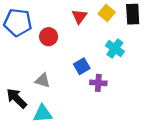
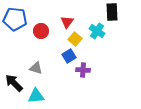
yellow square: (107, 13) -> (75, 39), moved
red triangle: (79, 17) -> (67, 22), moved
cyan cross: (115, 49) -> (97, 31), moved

